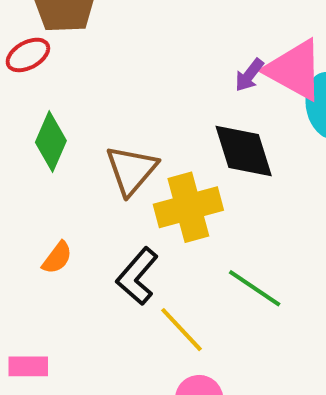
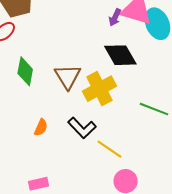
black L-shape: (137, 276) -> (82, 128), turned -72
green line: (255, 288) -> (154, 109), moved

